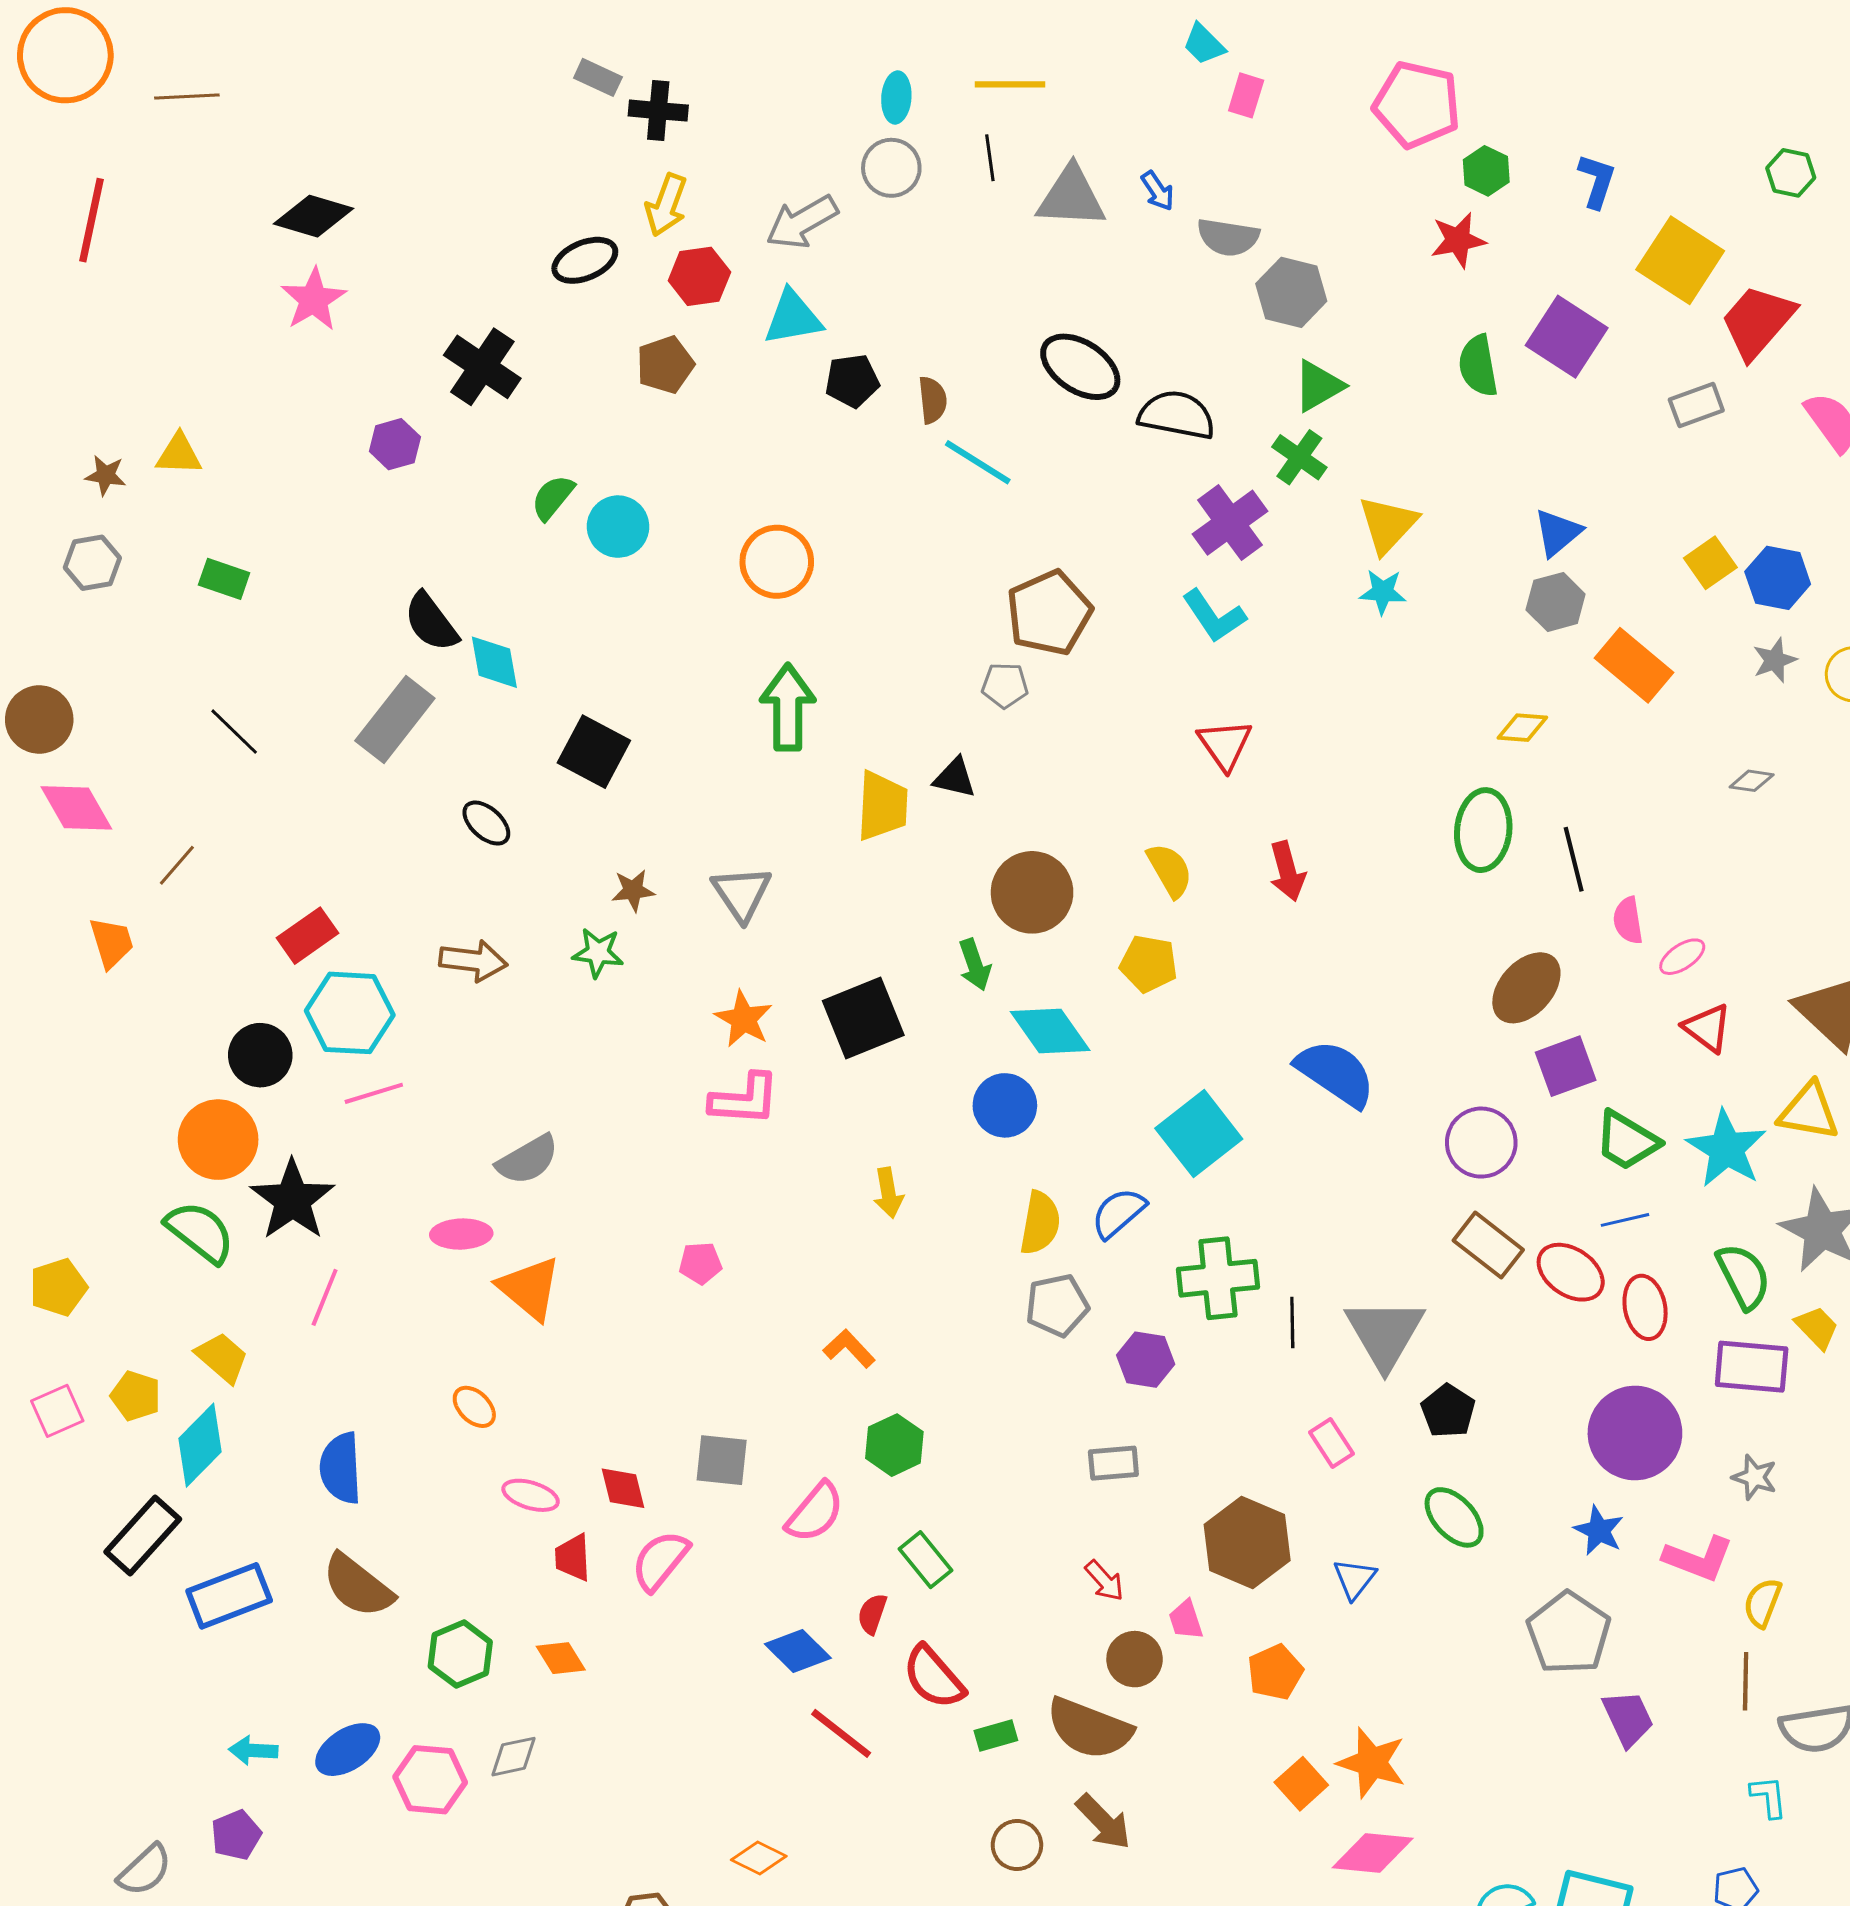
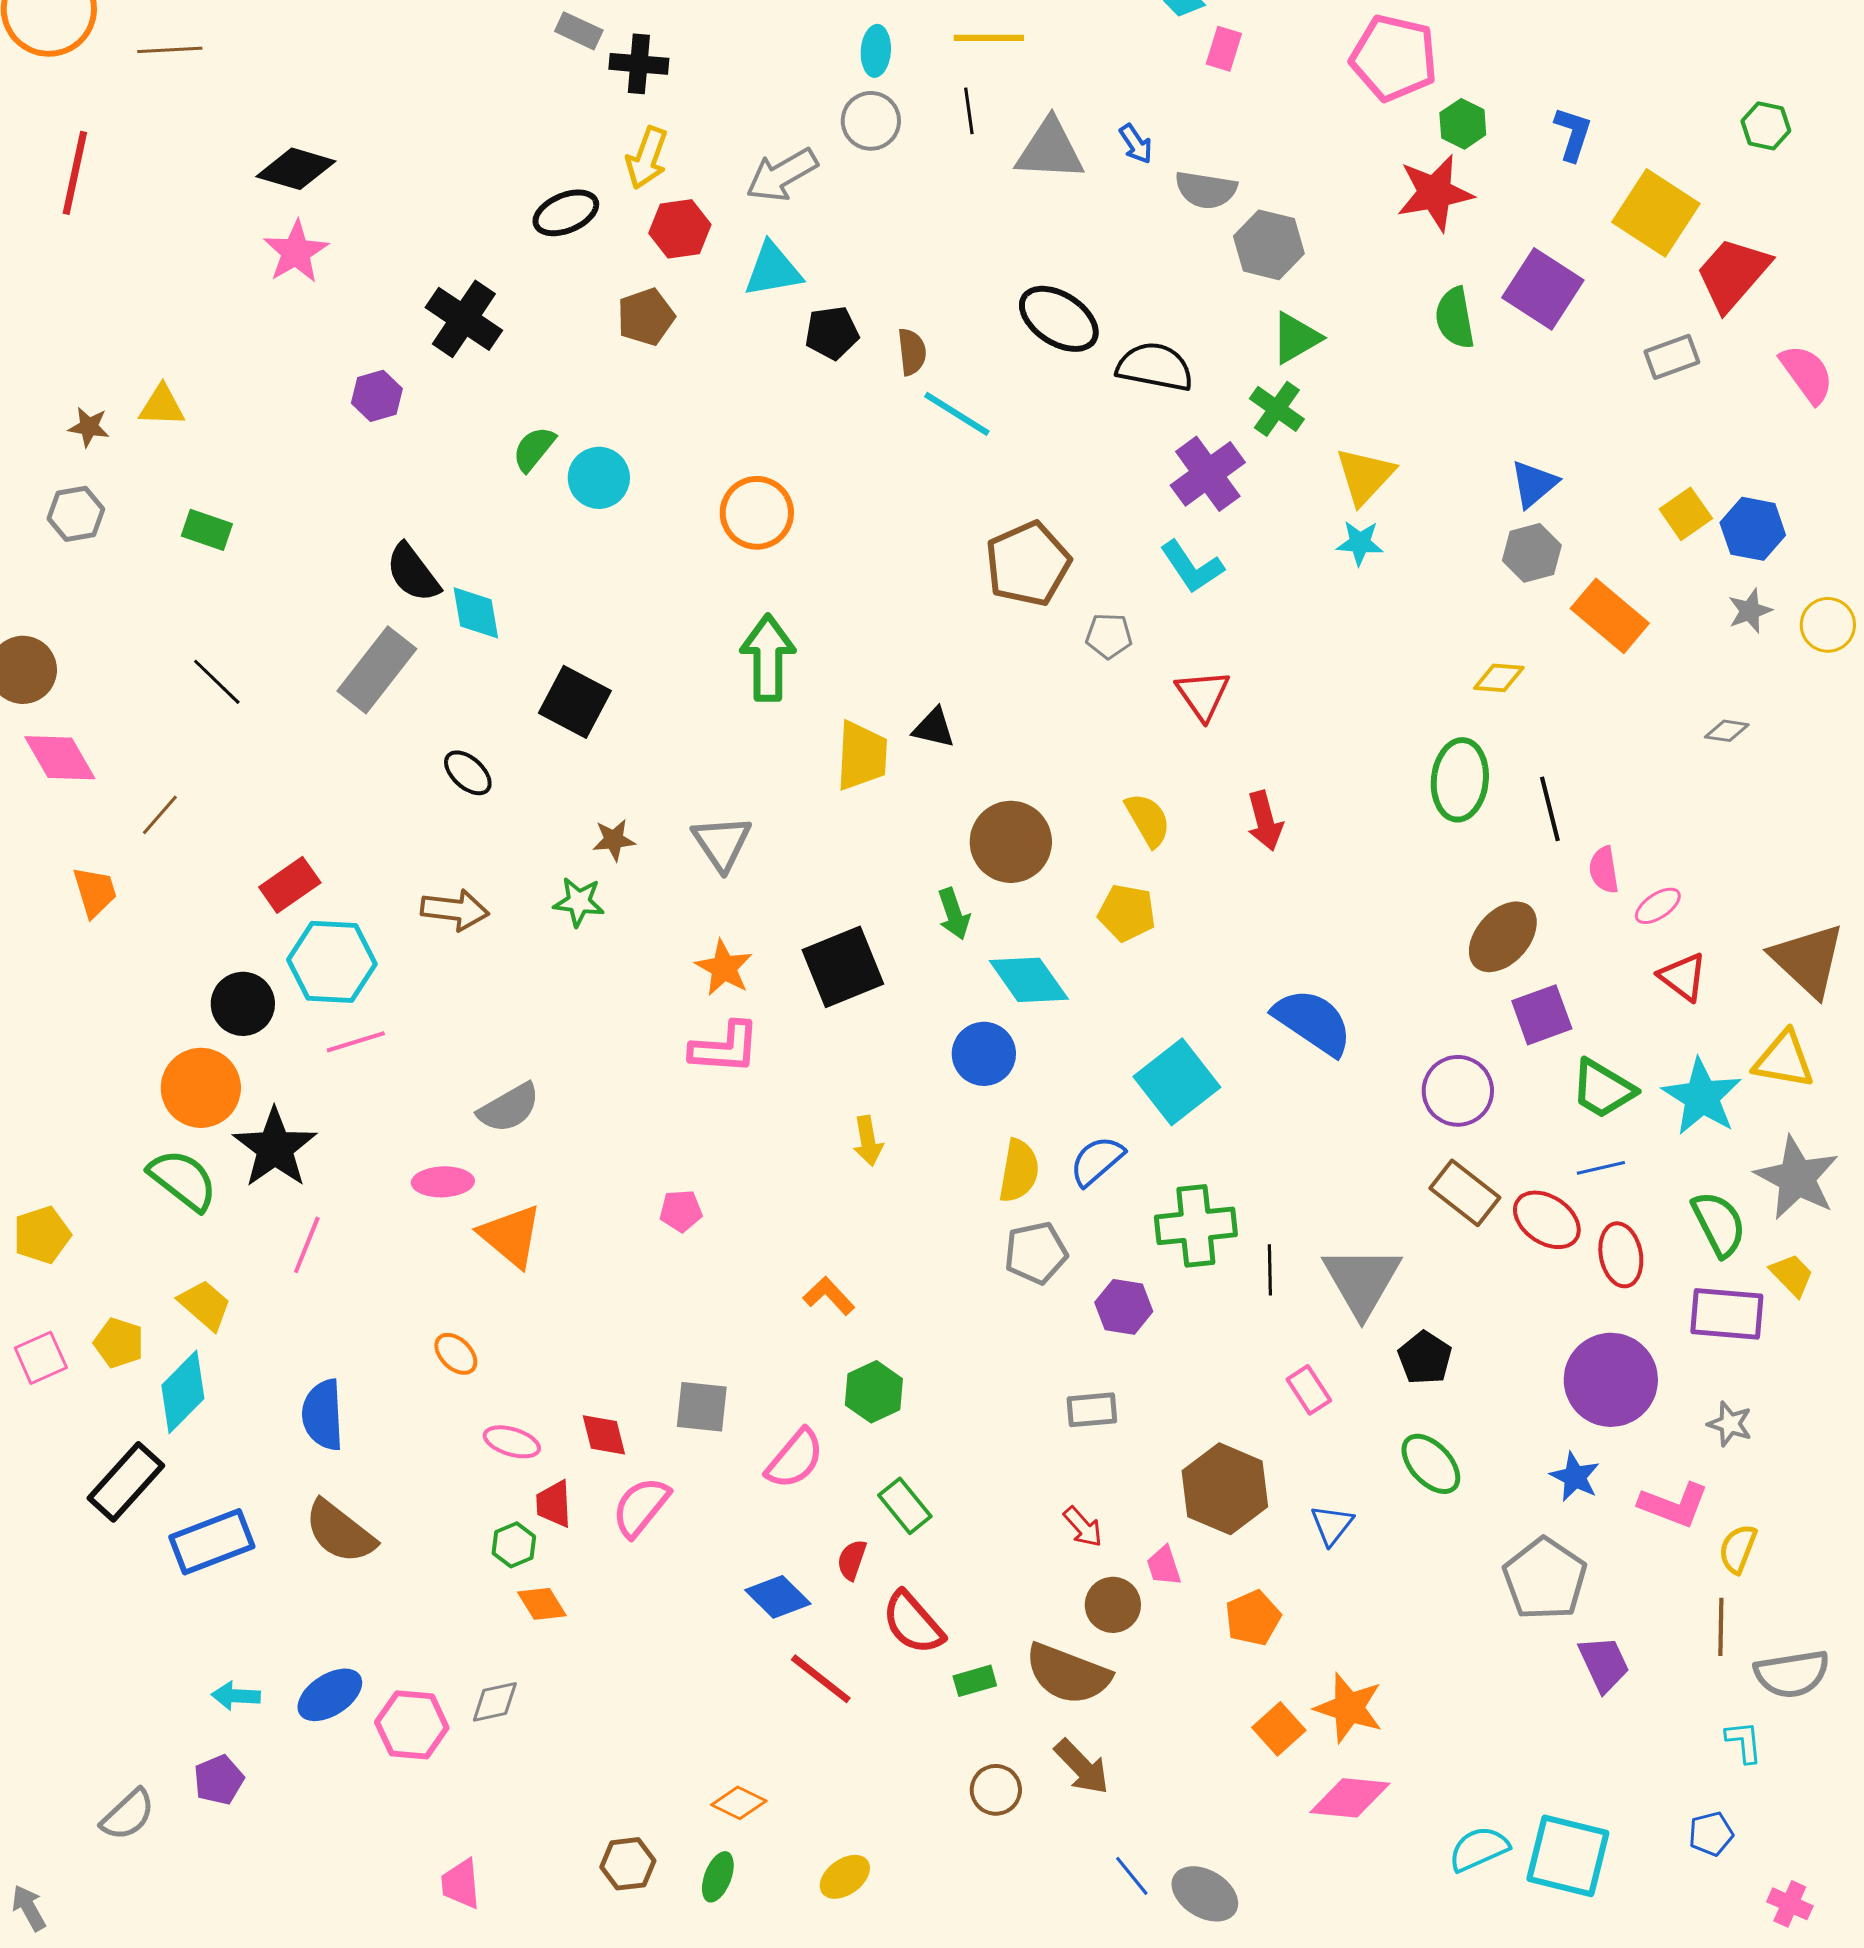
red star: (1458, 240) -> (1435, 193), size x1.4
gray pentagon: (1005, 685) -> (1109, 636), moved
green hexagon: (460, 1654) -> (514, 1545), moved, size x0.7

